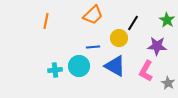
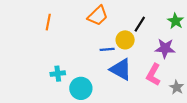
blue line: (93, 47) -> (107, 49), moved
cyan circle: (79, 66) -> (81, 88), moved

